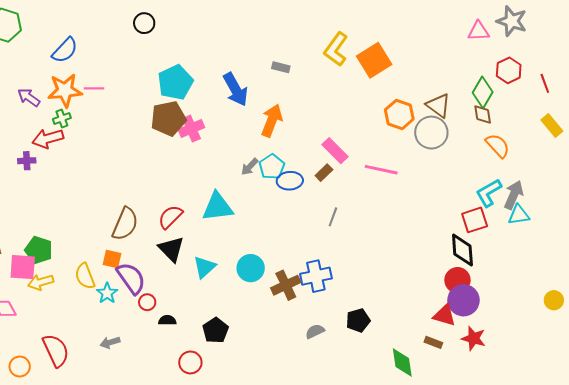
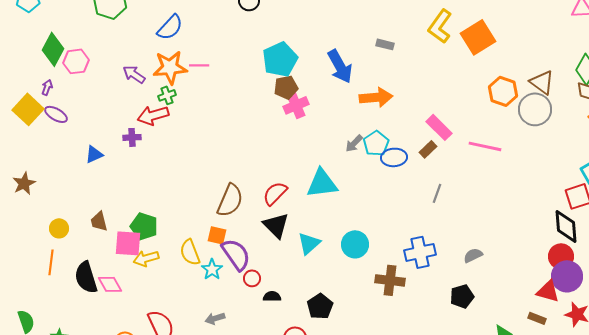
brown pentagon: (168, 118) -> (286, 87), moved, size x0.7
orange arrow: (272, 120) -> (376, 97), turned 64
brown cross: (286, 285) -> (390, 280), moved, turned 32
gray semicircle: (315, 331) -> (473, 255), moved

